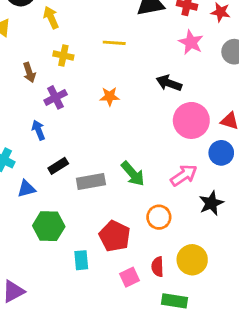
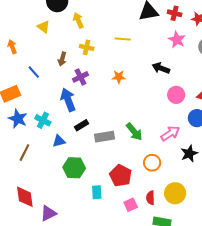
brown arrow: (29, 72) -> (62, 59), turned 32
pink circle: (191, 120) -> (176, 95), size x0.7
blue arrow: (39, 130) -> (68, 100), size x1.6

